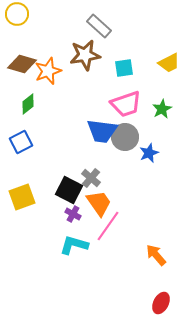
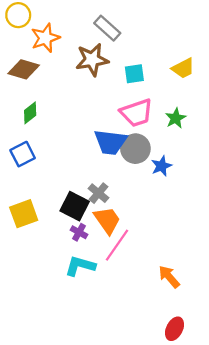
orange star: (48, 71) -> (45, 38), moved

